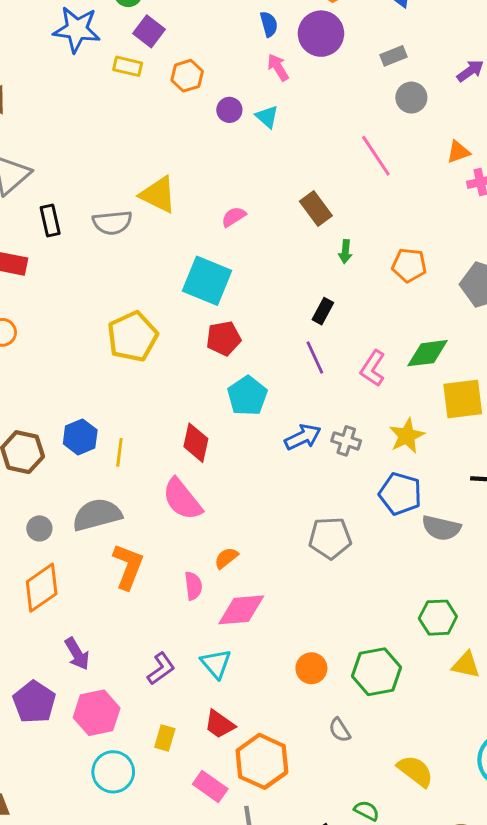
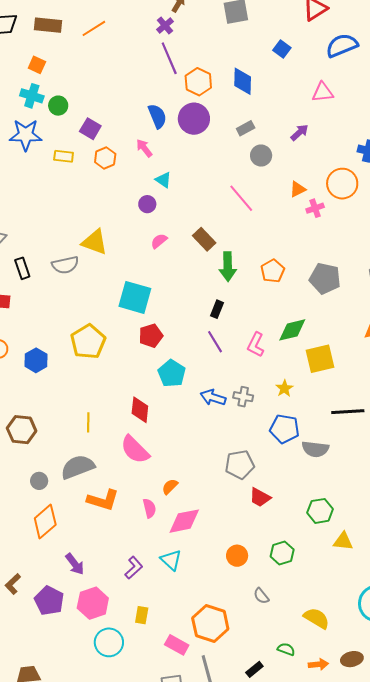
blue semicircle: (269, 24) -> (157, 116), size x1.4
purple square: (149, 31) -> (90, 129), moved
pink arrow: (278, 67) -> (144, 148), moved
purple circle: (229, 110) -> (147, 204), moved
pink semicircle: (234, 217) -> (159, 241), moved
green arrow: (345, 252) -> (228, 267), size x1.8
orange pentagon: (409, 265) -> (273, 271), turned -30
yellow star: (407, 436) -> (284, 388), size x0.7
blue hexagon: (80, 437) -> (36, 360), moved
blue arrow: (303, 437) -> (213, 397), turned -130
orange L-shape: (128, 566) -> (103, 500), turned 92
green hexagon: (376, 672) -> (282, 553), size x0.7
red trapezoid: (220, 724) -> (260, 497), moved

